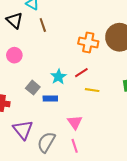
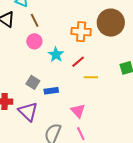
pink circle: (14, 55) -> (34, 41), moved
cyan star: (58, 77) -> (56, 55), moved
purple triangle: (23, 130) -> (28, 112), moved

